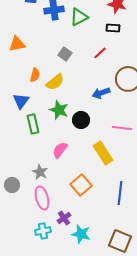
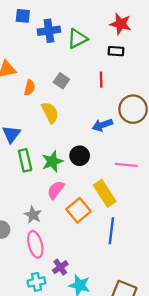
red line: (100, 53) -> (101, 80), turned -48
orange semicircle: (35, 75) -> (30, 88), moved
yellow semicircle: (55, 82) -> (50, 113), turned -78
green star: (59, 110) -> (52, 161), moved, turned 30
orange square: (81, 185) -> (78, 210), moved
blue line: (120, 193) -> (111, 231), moved

